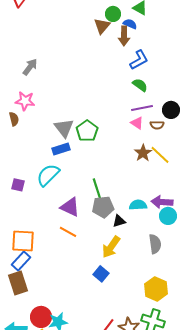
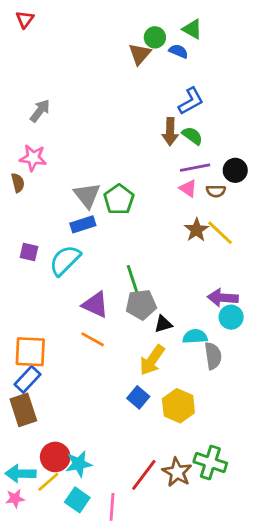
brown arrow: (124, 36) -> (170, 132), moved
purple square: (18, 185) -> (29, 252), moved
cyan semicircle: (138, 205) -> (195, 336), moved
yellow hexagon: (156, 289) -> (178, 406), moved

